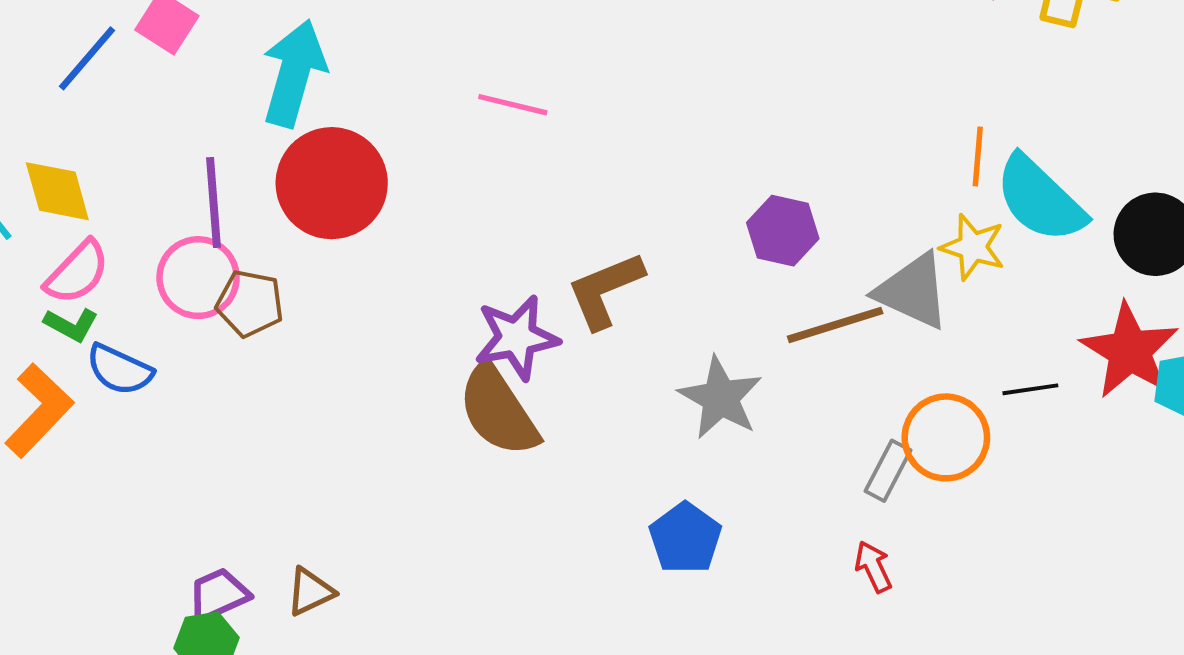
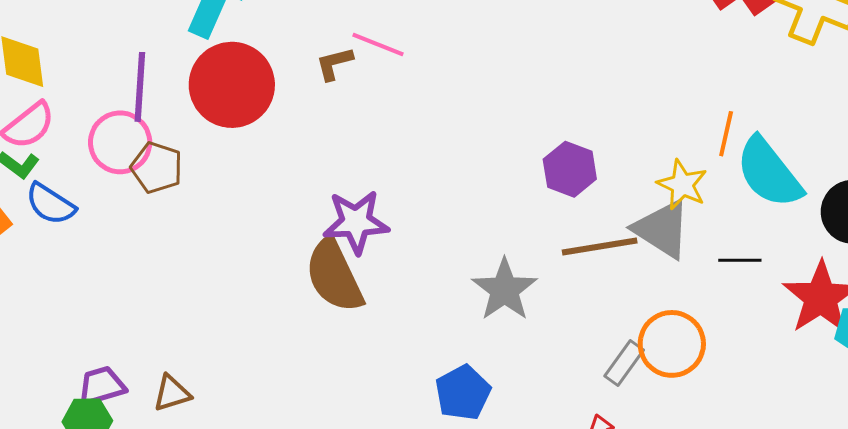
yellow star: (973, 247) -> (682, 185), moved
brown L-shape: (605, 290) -> (334, 64), moved, size x0.6
black line: (1030, 389) -> (740, 260), moved

